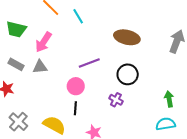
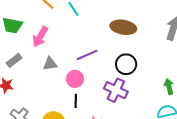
gray rectangle: (16, 64) -> (14, 60), turned -63
gray triangle: (40, 67) -> (50, 64), moved
purple cross: (116, 100) -> (116, 90), size x1.6

